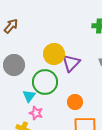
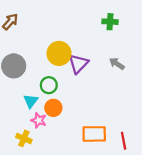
green circle: (45, 82) -> (49, 85), size x0.6
orange circle: (75, 102) -> (53, 108), moved

